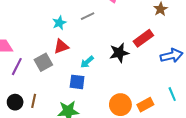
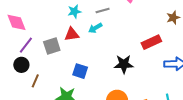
black star: (119, 53) -> (124, 64), moved
cyan arrow: (87, 62) -> (95, 28), moved
black circle: (15, 102) -> (21, 65), moved

